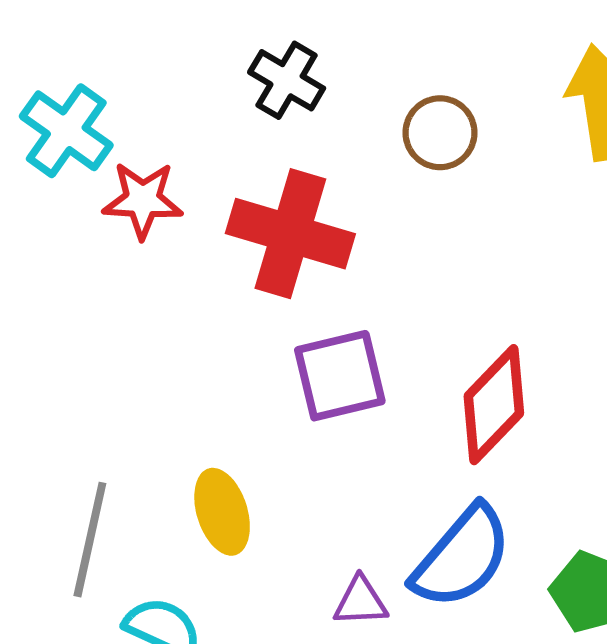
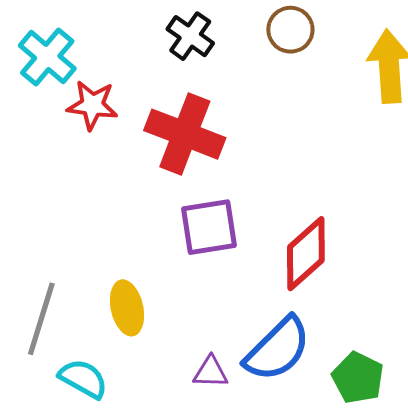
brown circle: (440, 133) -> (290, 30), moved

